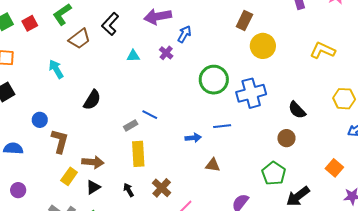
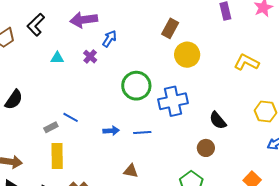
blue arrow: (193, 138) -> (111, 131), moved

